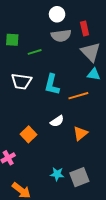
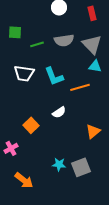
red rectangle: (85, 29) -> (92, 13), moved
gray semicircle: (61, 36) -> (64, 40), moved
cyan L-shape: (52, 85) -> (54, 76), turned -35
orange triangle: (80, 133) -> (93, 131), moved

